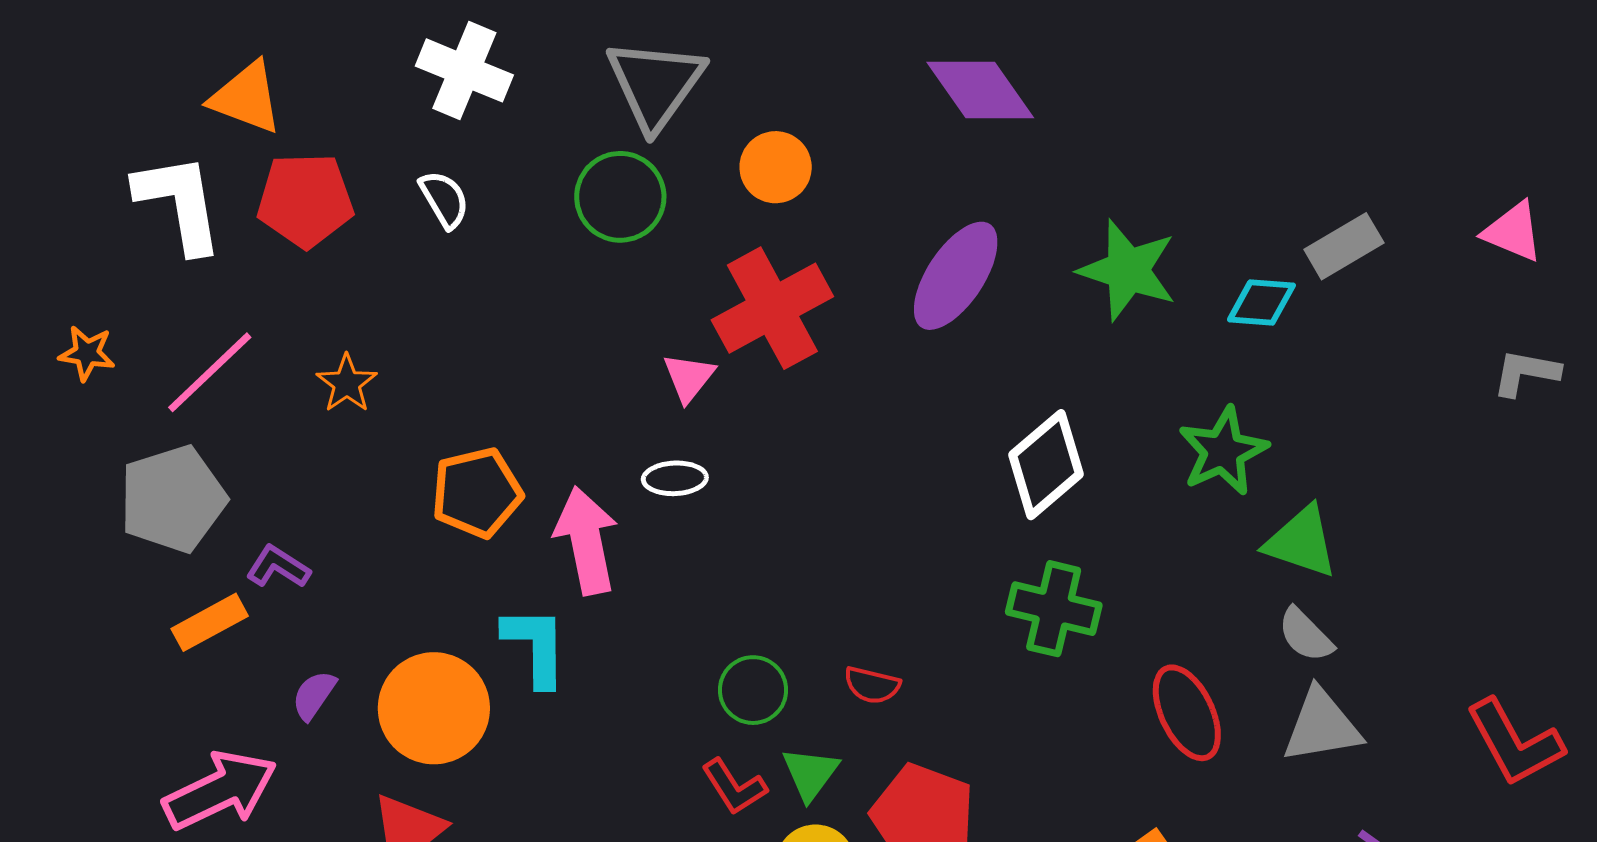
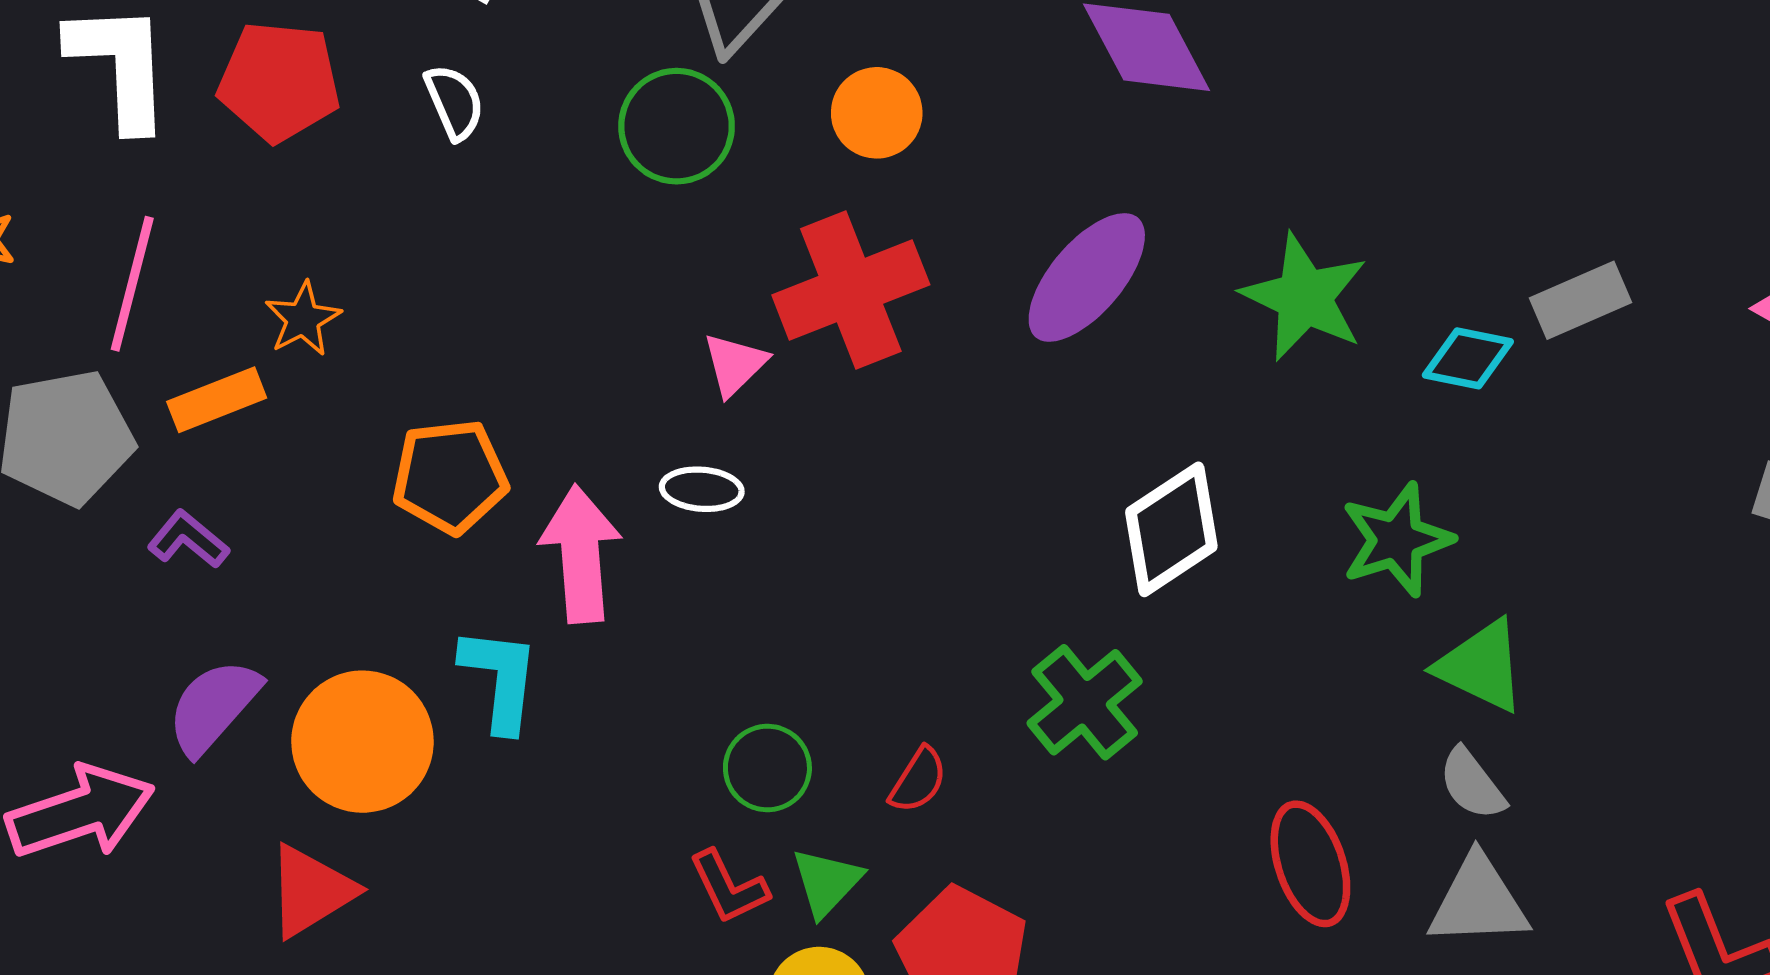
pink line: (210, 372) -> (132, 284), turned -39
green cross: (1054, 609) -> (1085, 702), moved, turned 30
orange rectangle: (210, 622) -> (217, 400), moved
red semicircle: (872, 685) -> (918, 780), turned -78
purple semicircle: (314, 695) -> (213, 707), size x1.6

